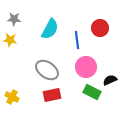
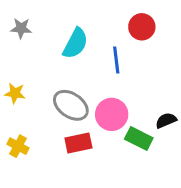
red circle: (100, 28) -> (142, 27), moved
yellow star: (10, 40) -> (15, 93), moved
pink circle: (86, 67) -> (112, 114), moved

